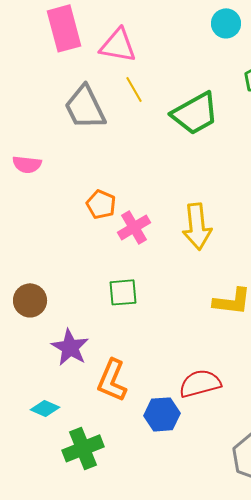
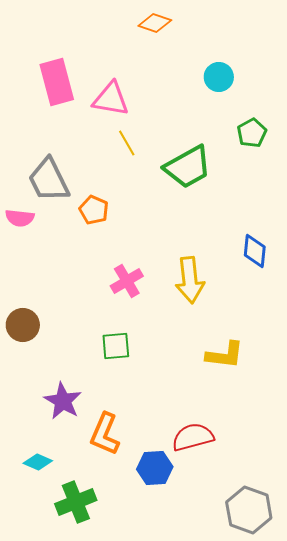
gray trapezoid: (85, 107) -> (49, 180), moved
orange pentagon: (101, 204) -> (94, 210), moved
brown circle: (30, 300) -> (23, 325), moved

